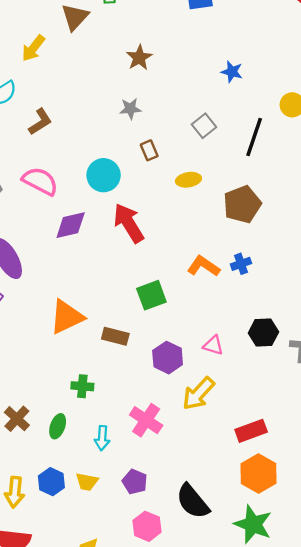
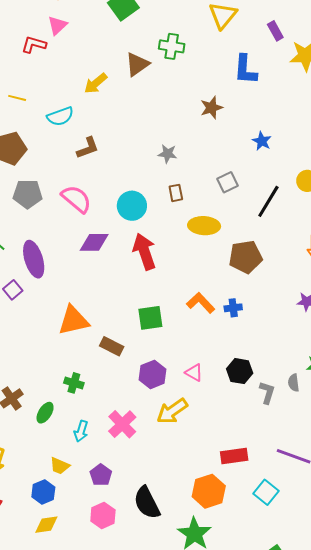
brown star: (139, 58) -> (211, 108), moved
yellow ellipse: (188, 180) -> (204, 226), size x1.4
red rectangle: (251, 431) -> (234, 456), moved
blue hexagon: (51, 482) -> (43, 492), moved

